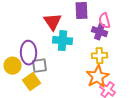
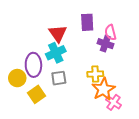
cyan cross: (62, 41) -> (56, 53), moved, turned -30
yellow cross: (100, 56) -> (95, 74), moved
gray square: (40, 66) -> (59, 78), moved

